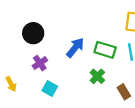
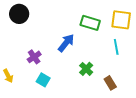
black circle: (33, 33) -> (19, 14), moved
green rectangle: (105, 50) -> (90, 23), moved

